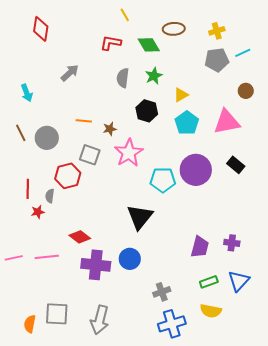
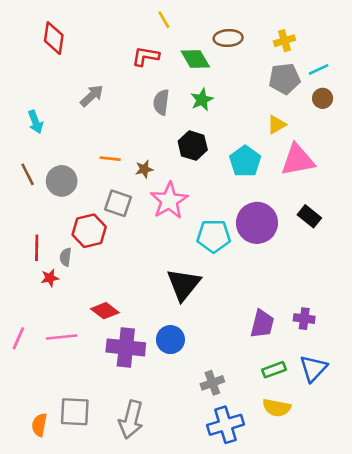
brown circle: (246, 91) -> (323, 98), moved
yellow triangle: (181, 95) -> (277, 125), moved
pink line: (14, 258) -> (18, 338), turned -54

